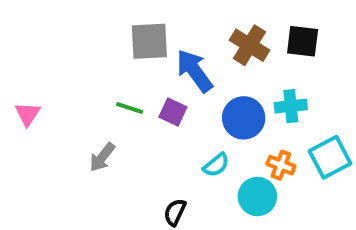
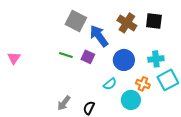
gray square: (149, 41) -> (76, 21), turned 30
cyan cross: (291, 106) -> (156, 59), moved
gray arrow: (102, 157) -> (64, 103), moved

